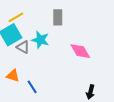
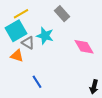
gray rectangle: (58, 17) -> (62, 14), turned -42
orange triangle: (13, 76) -> (17, 56), moved

